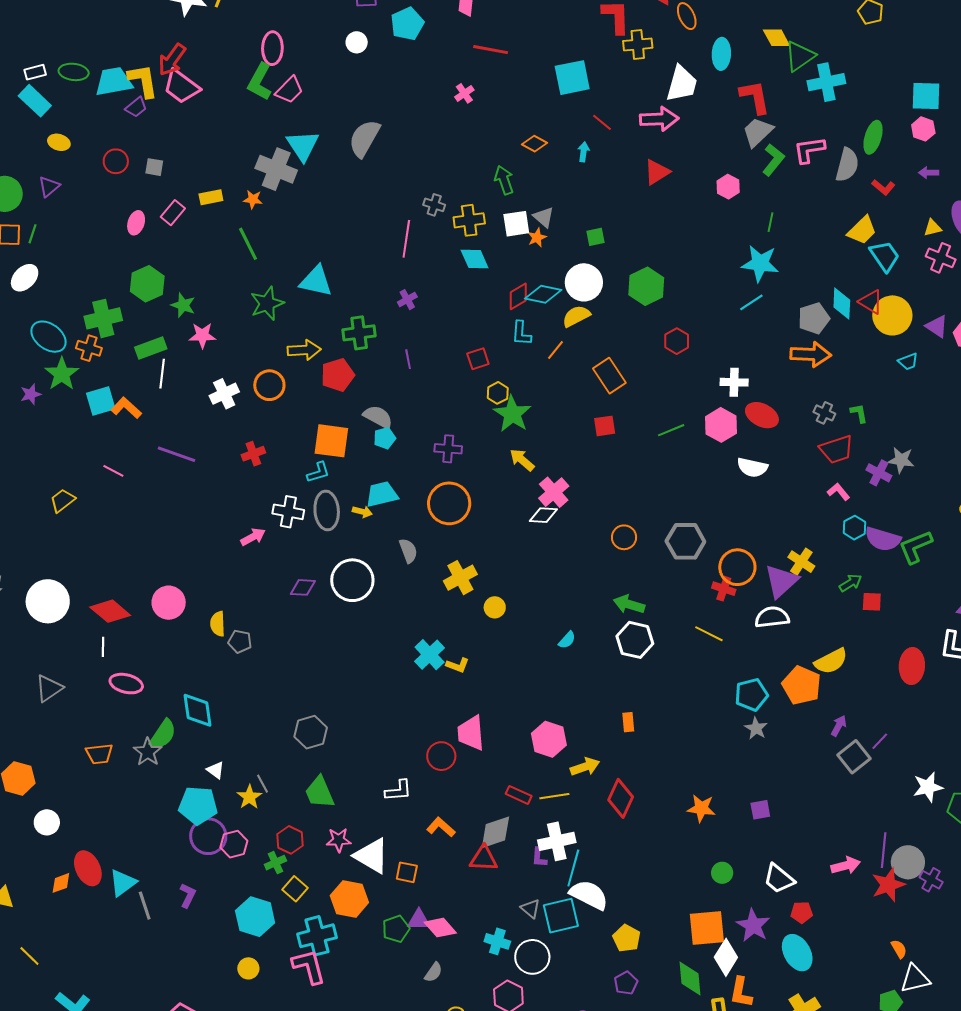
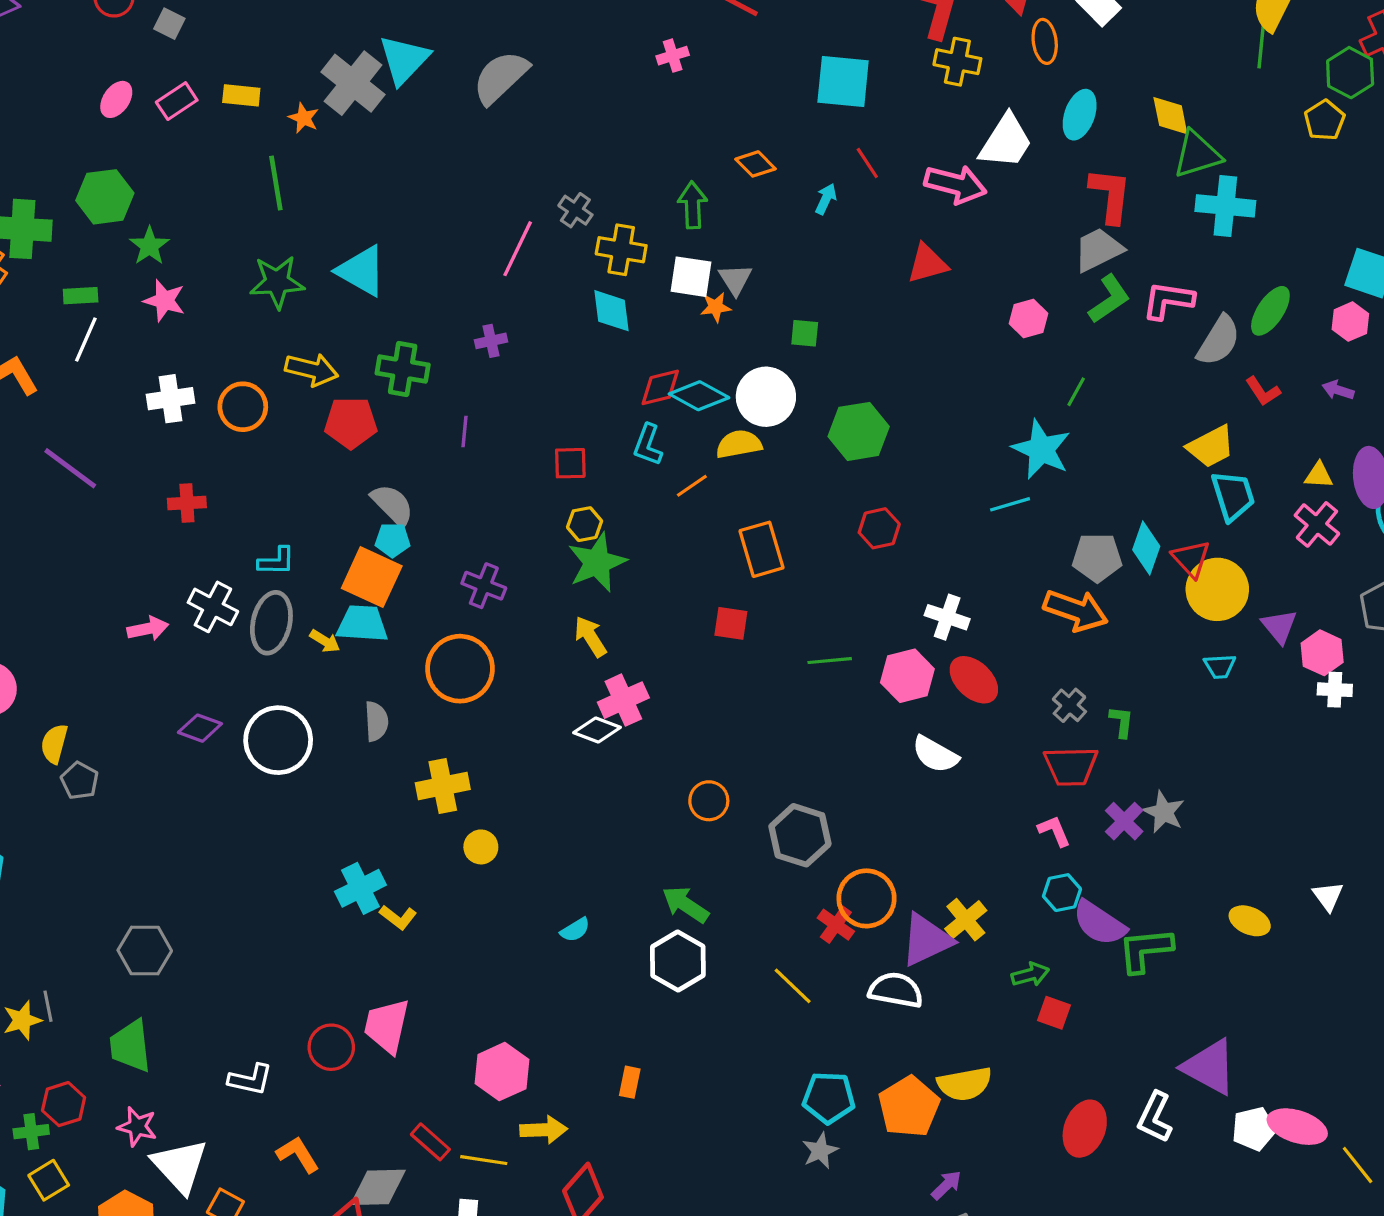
green rectangle: (151, 348) -> (81, 296), size x0.7
orange square: (331, 441) -> (372, 577), moved

